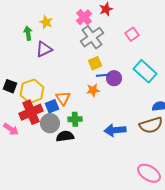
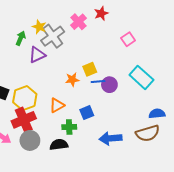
green arrow: (28, 33) -> (21, 38), turned 32
gray cross: (92, 37) -> (53, 36), moved
orange star: (93, 90) -> (72, 80), moved
orange triangle: (63, 98) -> (57, 105), turned 35
blue square: (52, 106) -> (87, 113), moved
gray circle: (50, 123) -> (30, 140), moved

